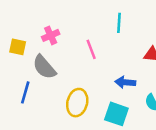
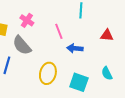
pink cross: (51, 35) -> (27, 20), turned -32
blue arrow: (125, 82) -> (75, 48), moved

